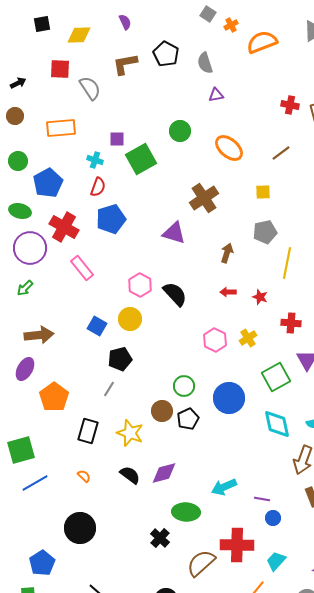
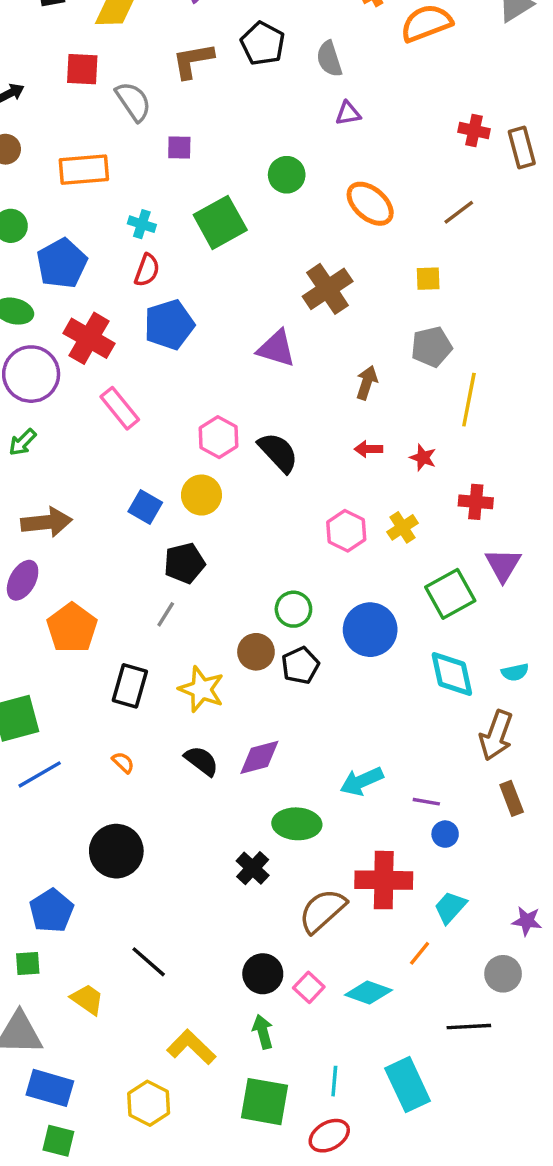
purple square: (117, 139) -> (179, 147), moved

